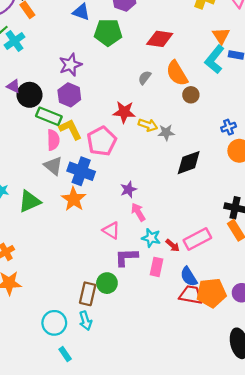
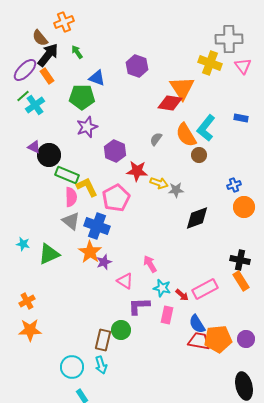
green pentagon: (108, 32) -> (82, 97), moved
orange triangle: (221, 36) -> (182, 88), moved, size x1.5
cyan L-shape: (215, 59) -> (206, 128), moved
purple hexagon: (69, 95) -> (115, 151), moved
purple star: (128, 189) -> (104, 262), moved

